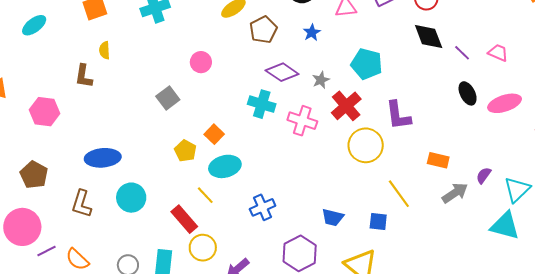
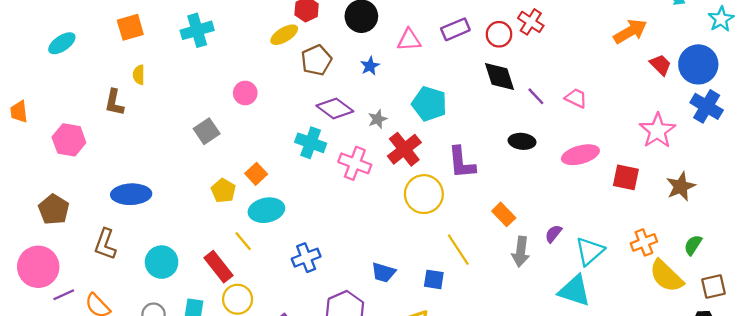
black ellipse: (468, 93) -> (522, 141), moved, turned -60
orange rectangle: (438, 160) -> (504, 214), turned 30
gray arrow: (455, 193) -> (521, 252), turned 128
cyan circle: (131, 198) -> (162, 262), moved

